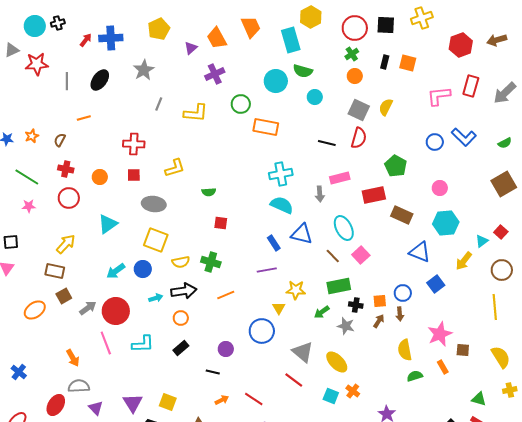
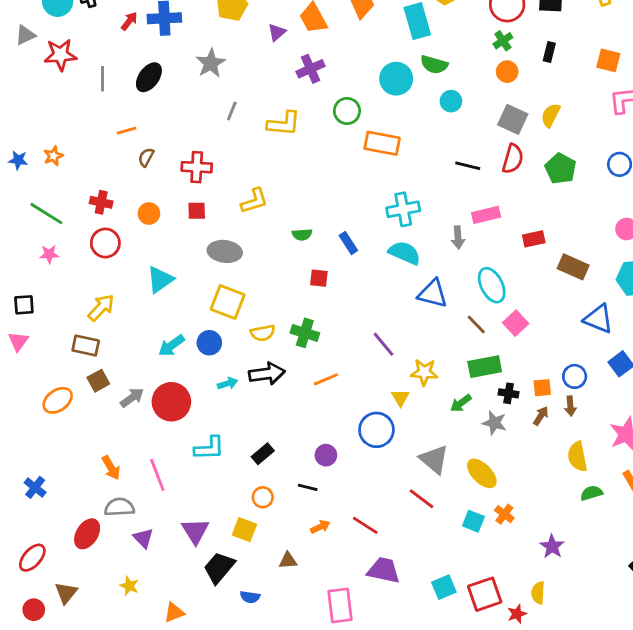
orange square: (408, 63) -> (608, 60), moved
brown semicircle: (60, 140) -> (146, 157), moved
green pentagon: (396, 166) -> (561, 169), moved
red rectangle: (374, 195) -> (534, 239), size x0.7
blue rectangle: (274, 243) -> (348, 243), moved
purple line: (267, 270) -> (384, 344), turned 60
orange circle: (181, 318) -> (263, 497), moved
pink line: (106, 343) -> (157, 475), moved

